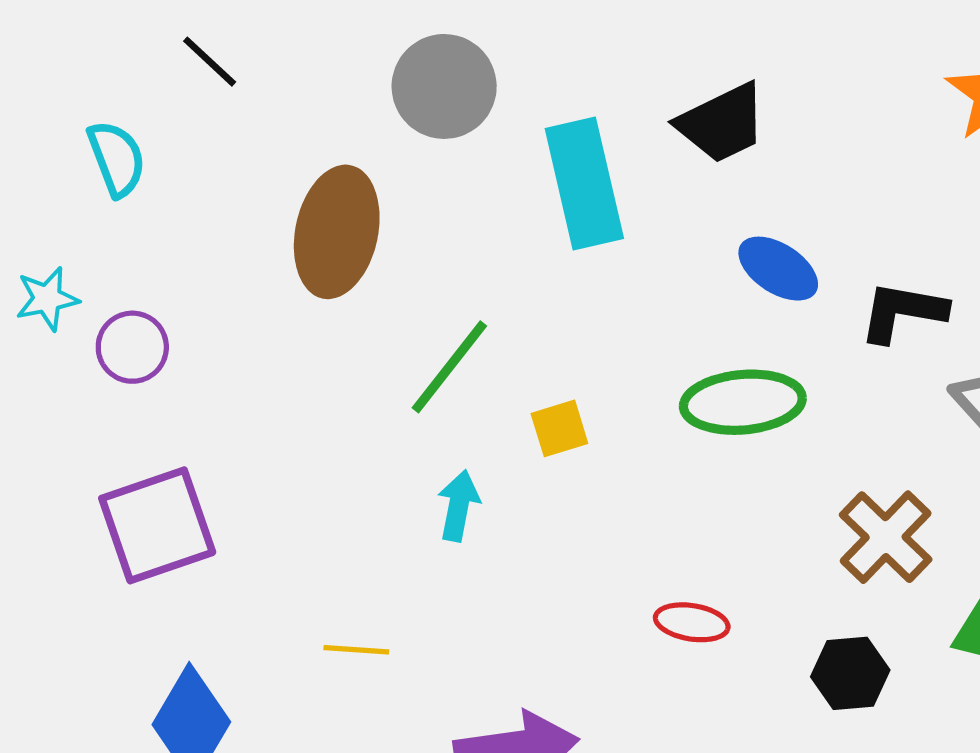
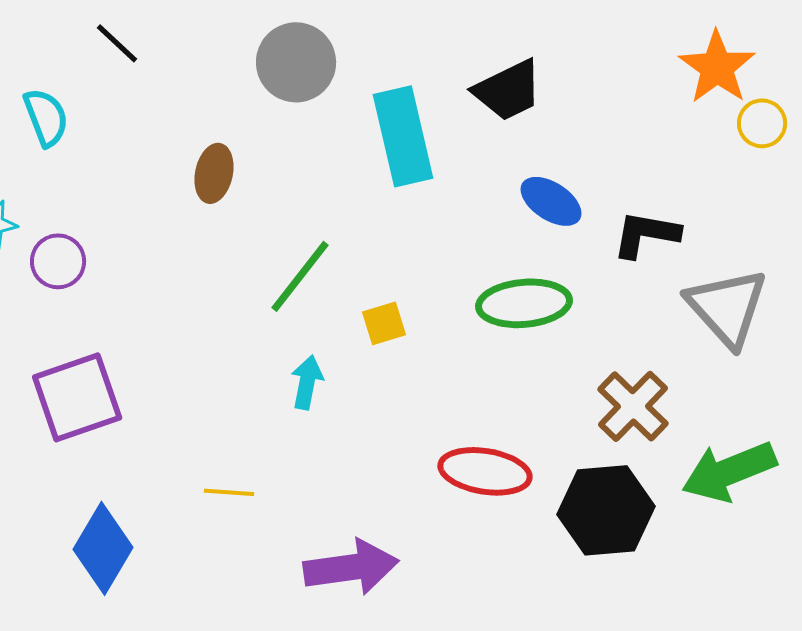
brown ellipse: (337, 232) -> (214, 173), size x0.6
red ellipse: (692, 622) -> (485, 471), size x1.6
black hexagon: (850, 673) -> (606, 510), size x1.6

